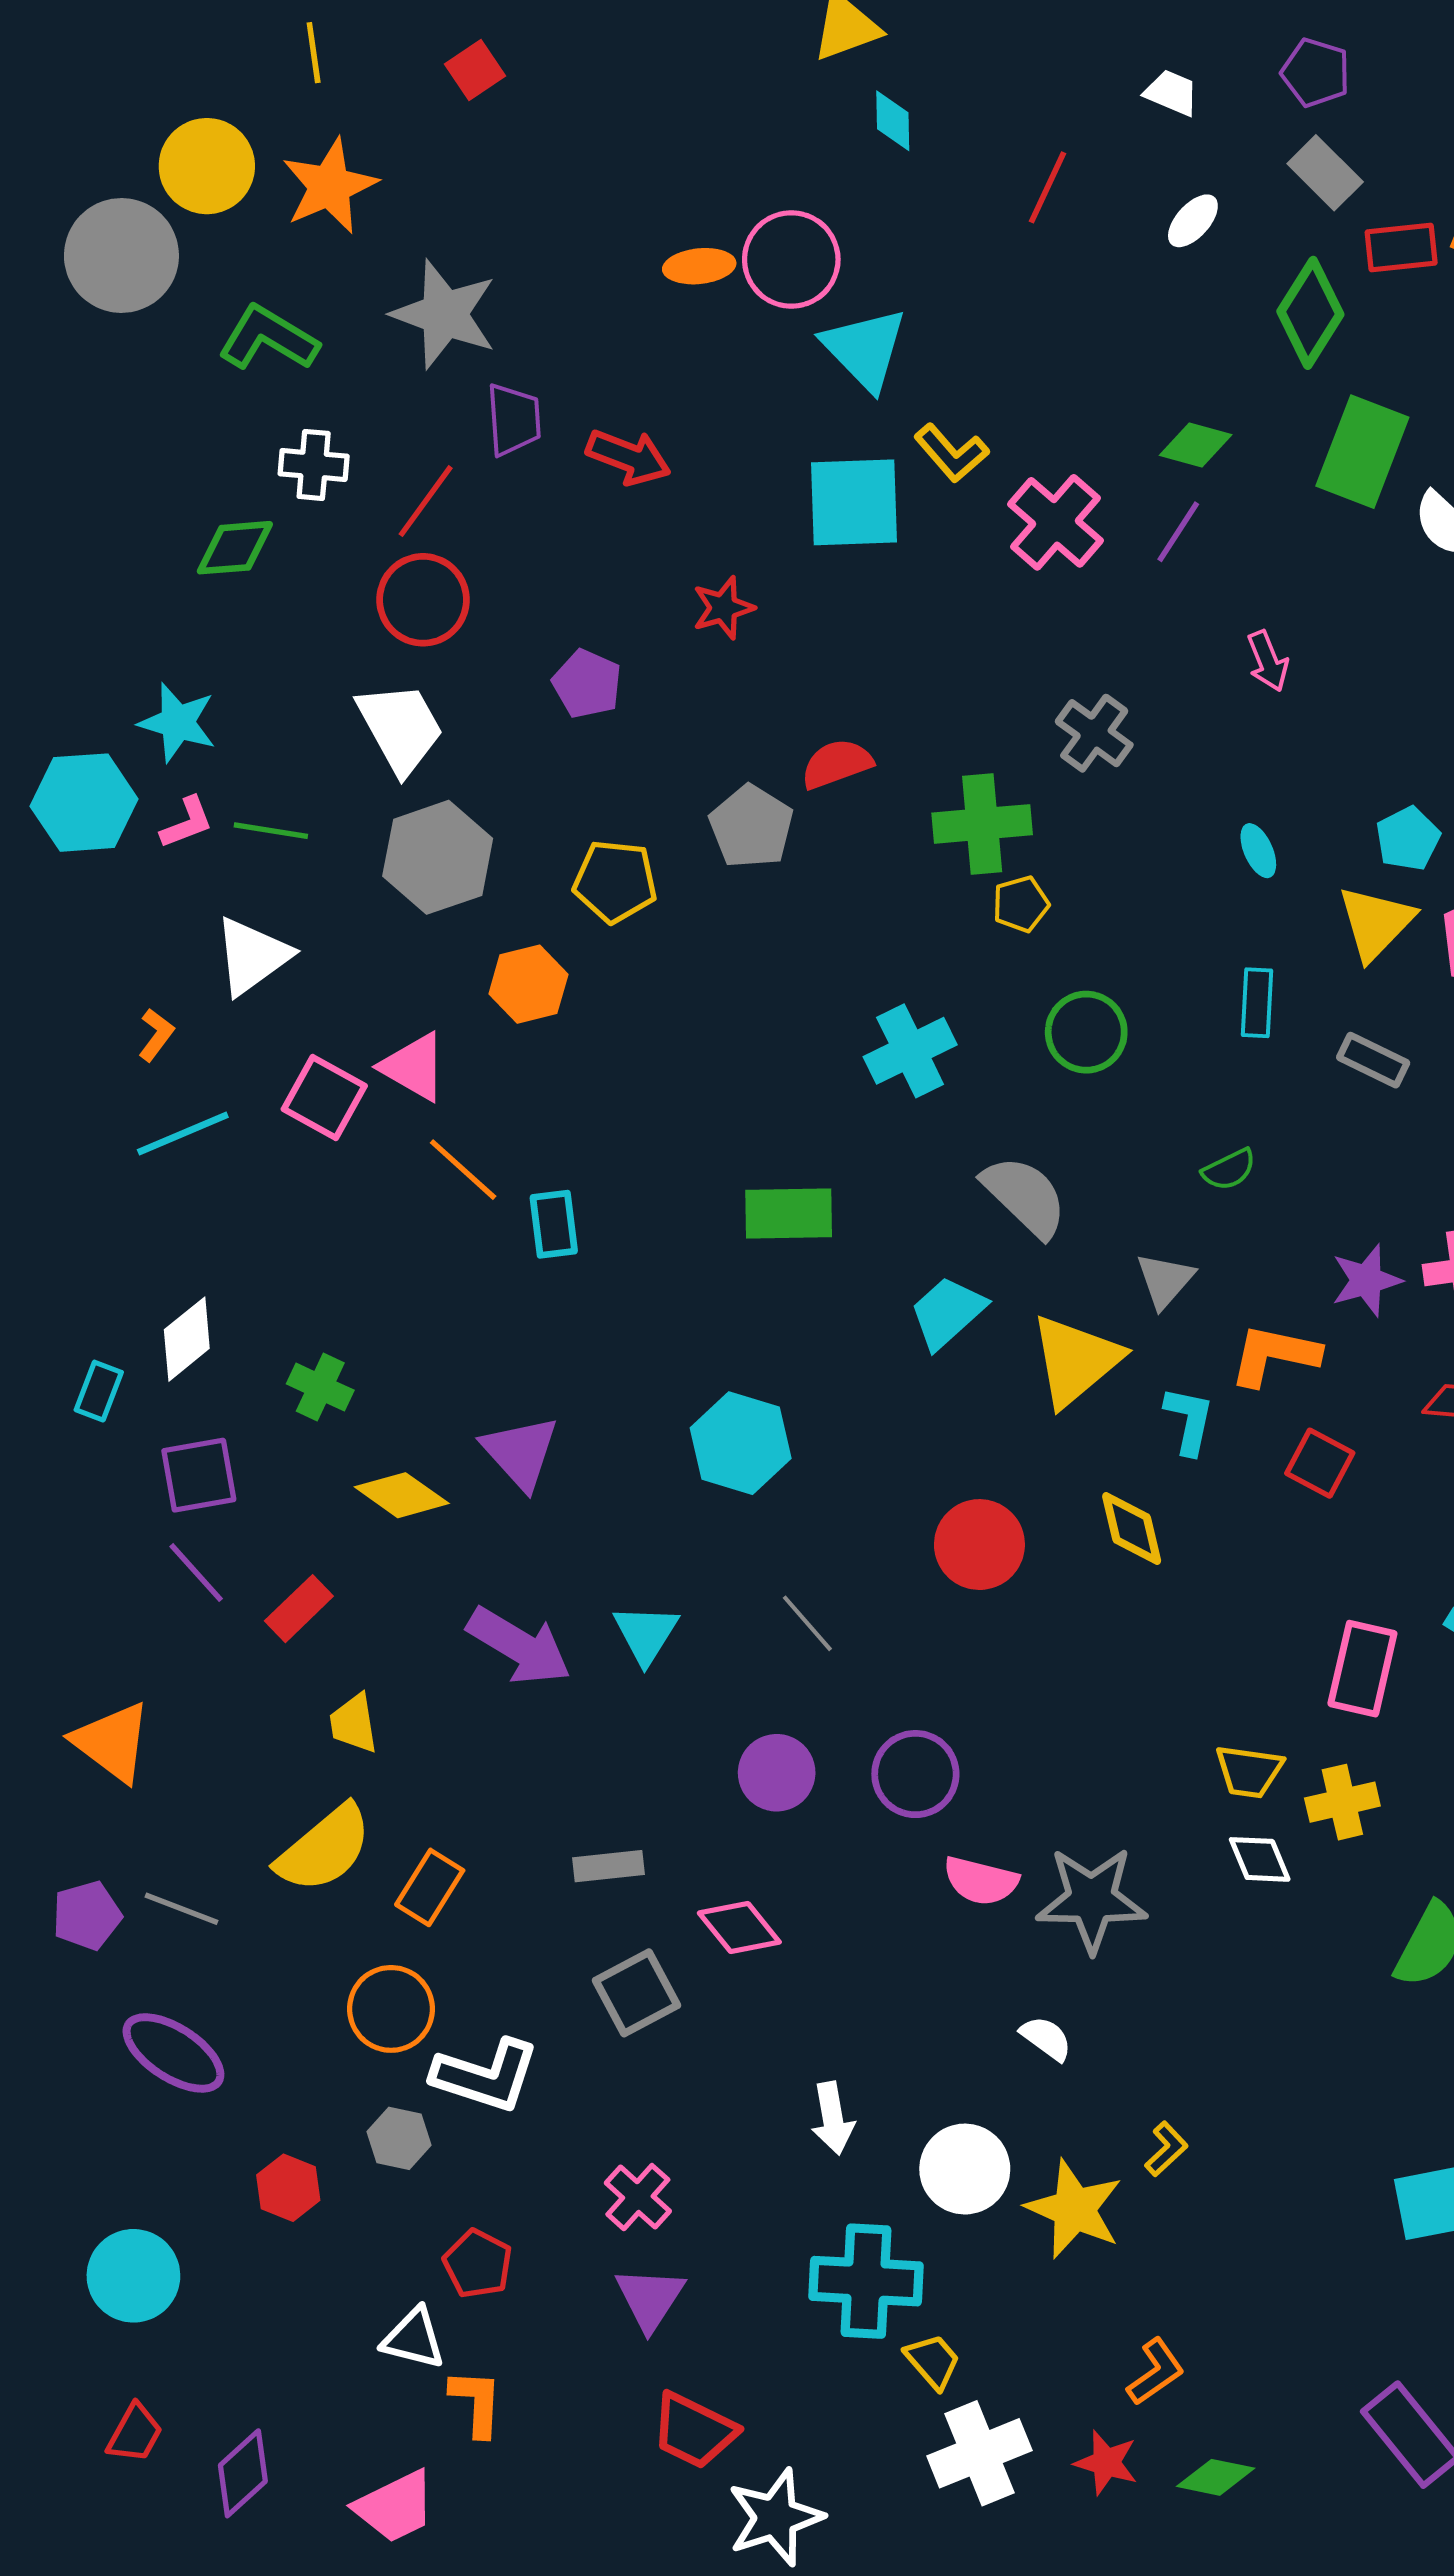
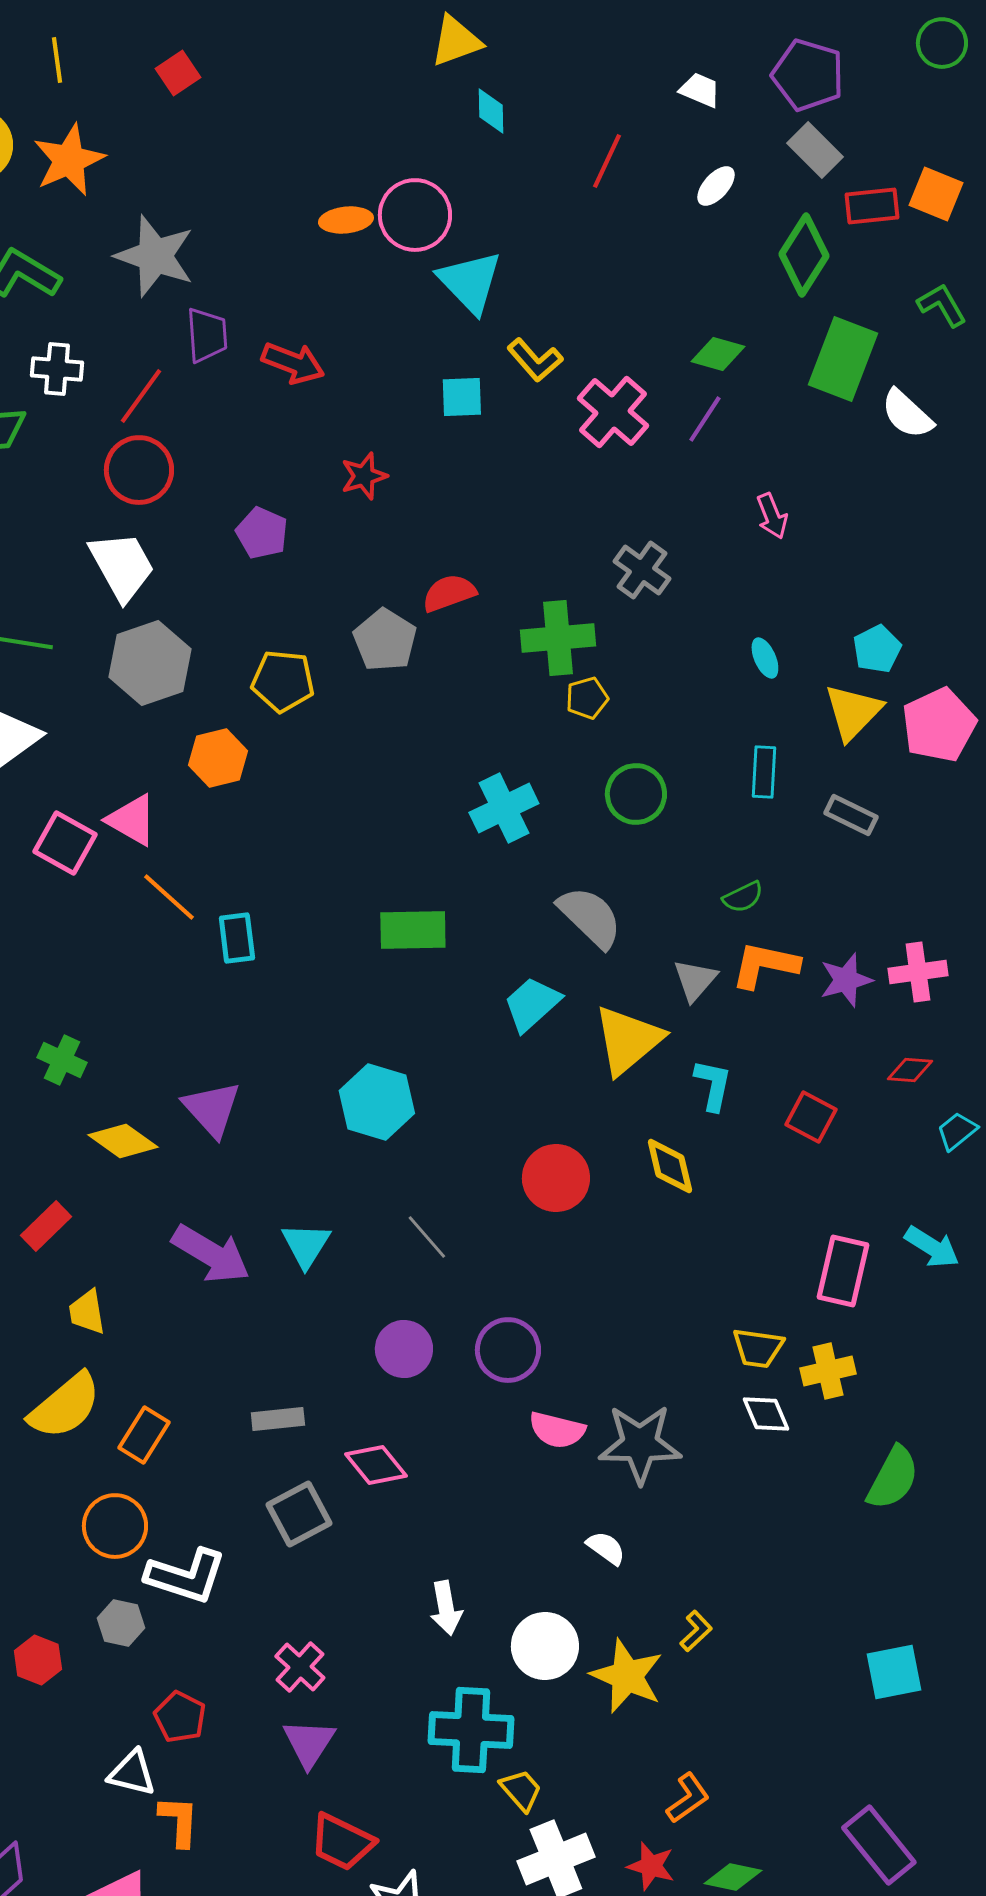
purple pentagon: (1316, 73) -> (808, 75), size x1.4
cyan square: (854, 502) -> (462, 397), size x0.6
orange L-shape: (1274, 1355) -> (765, 965), moved

